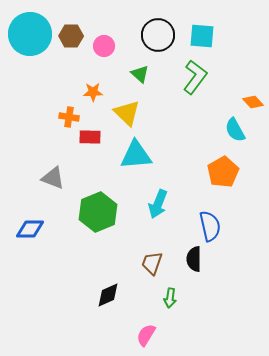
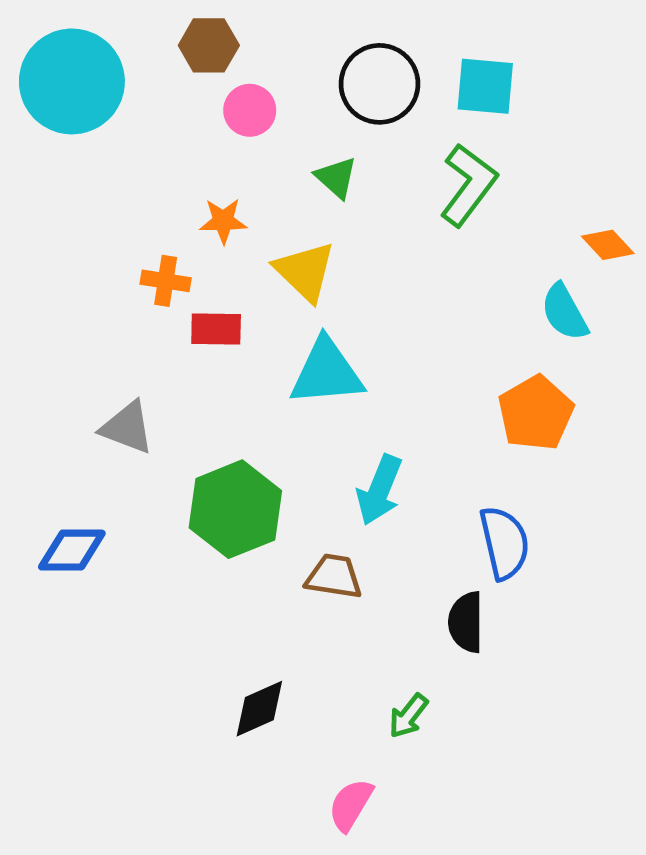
brown hexagon: (71, 36) -> (209, 45), moved
brown trapezoid: (152, 263) -> (334, 576), moved, turned 80
green arrow: (170, 298) -> (408, 716), turned 30

